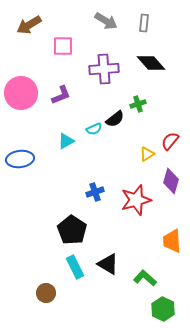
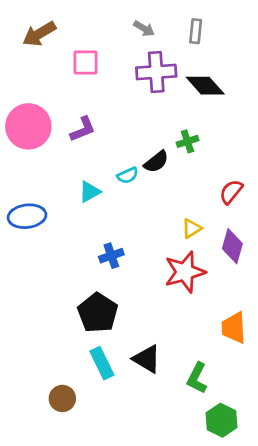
gray arrow: (106, 21) -> (144, 28), size x0.7
purple cross: (104, 69) -> (156, 72), moved
yellow triangle: (147, 154) -> (192, 228), moved
blue cross: (95, 192) -> (111, 256), moved
green L-shape: (145, 278) -> (197, 378), turned -105

